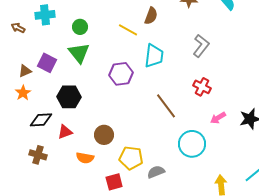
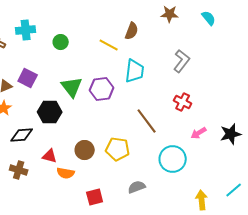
green triangle: (79, 53) -> (72, 87), moved
red triangle: (65, 132) -> (50, 156), moved, turned 35
yellow pentagon: (131, 158) -> (118, 149), moved

